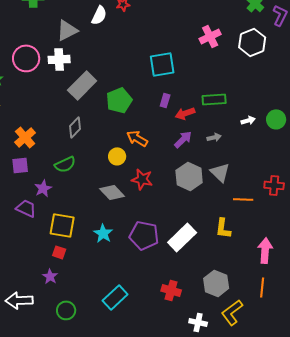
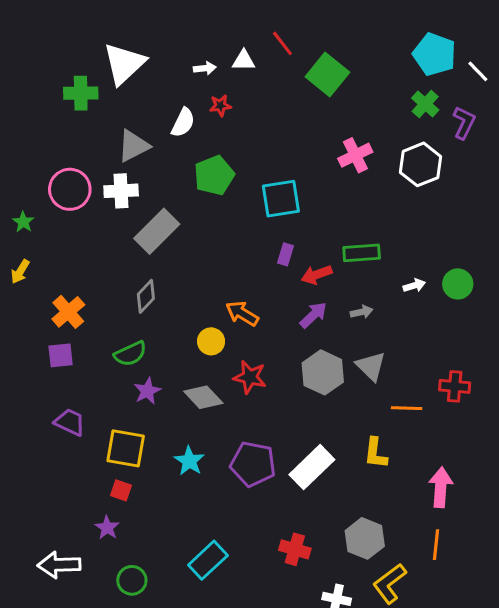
green pentagon: (119, 100) -> (214, 175), moved
purple star: (43, 188) -> (147, 391), moved

